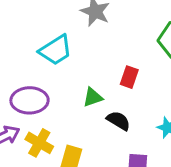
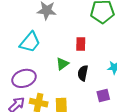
black semicircle: (118, 121) -> (83, 73), turned -91

